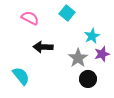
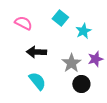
cyan star: (92, 36) -> (83, 31), moved
cyan semicircle: (21, 76) -> (37, 81), moved

